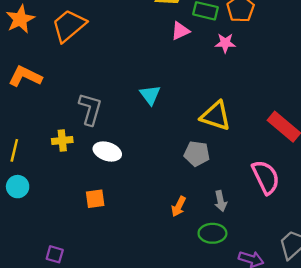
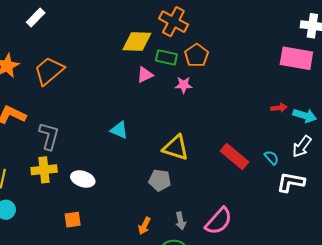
cyan triangle: (150, 95) -> (119, 130), turned -30
gray L-shape: (90, 109) -> (49, 136), moved
yellow cross: (62, 141) -> (44, 170), size x1.4
pink semicircle: (266, 177) -> (219, 221), moved, turned 68

